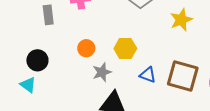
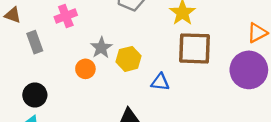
gray star: (102, 72) -> (101, 48), moved
brown square: (183, 76) -> (194, 48), moved

